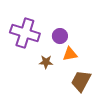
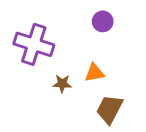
purple circle: (60, 36) -> (103, 21), moved

